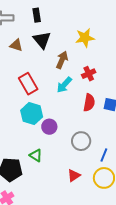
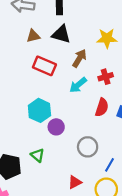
black triangle: (42, 40) -> (61, 34), turned -42
brown triangle: (16, 45) -> (33, 36), turned -40
red rectangle: (28, 84) -> (44, 66), moved, turned -45

